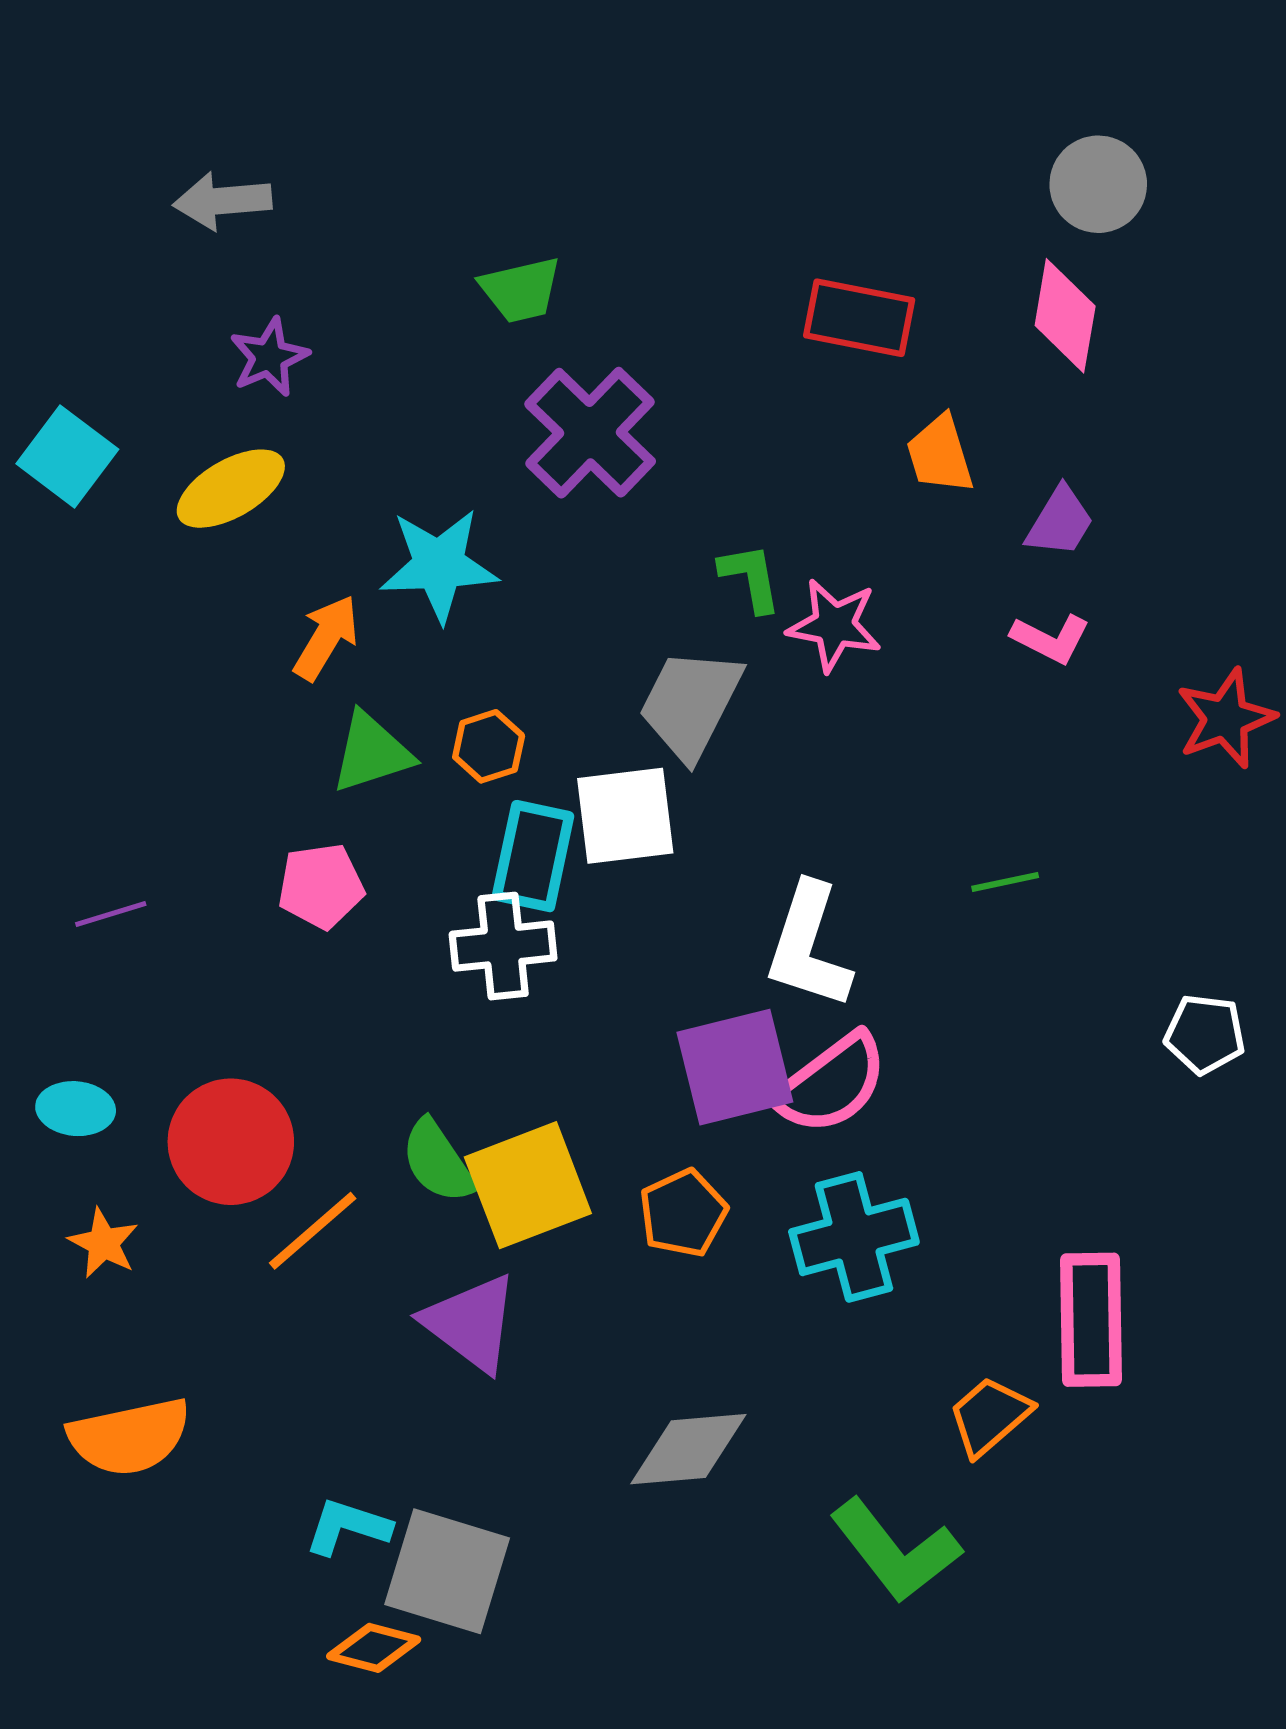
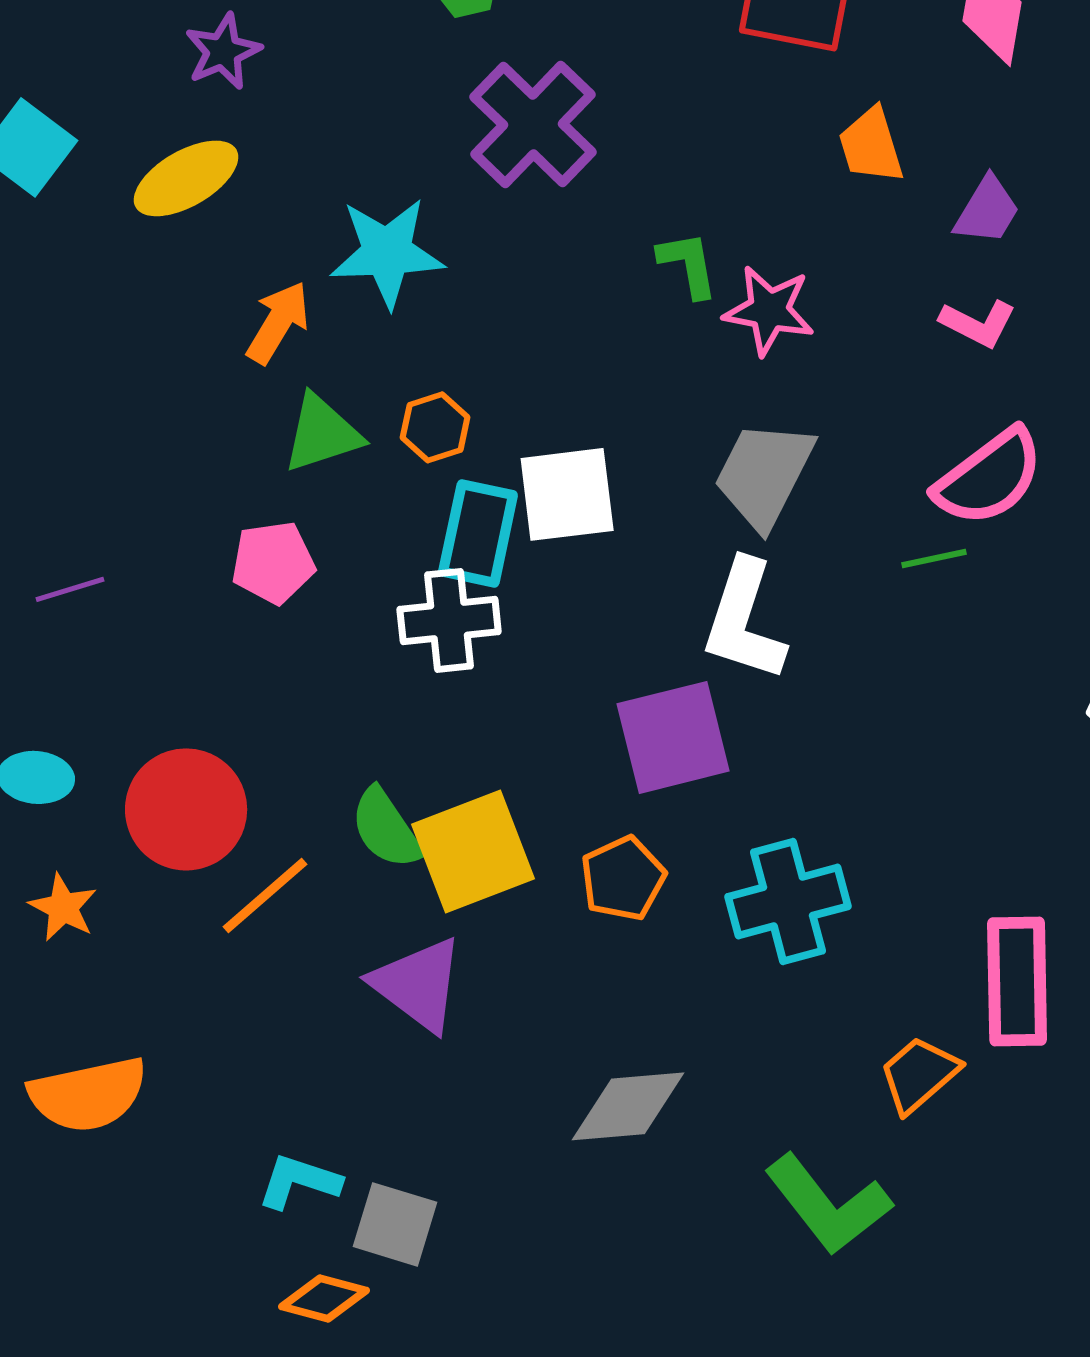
gray trapezoid: (690, 704) -> (764, 474), moved
pink semicircle: (831, 1084) -> (989, 477), moved
gray square: (447, 1571) -> (395, 1224), size x0.7

